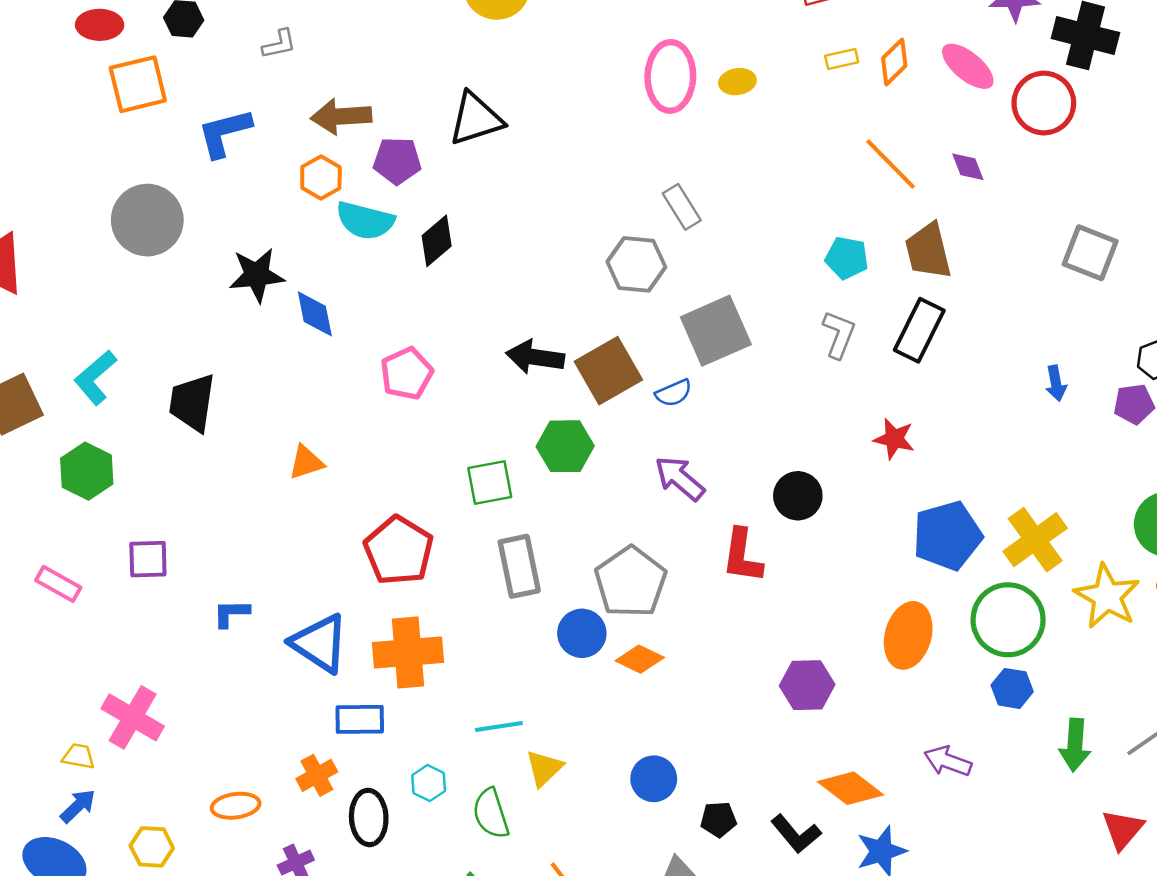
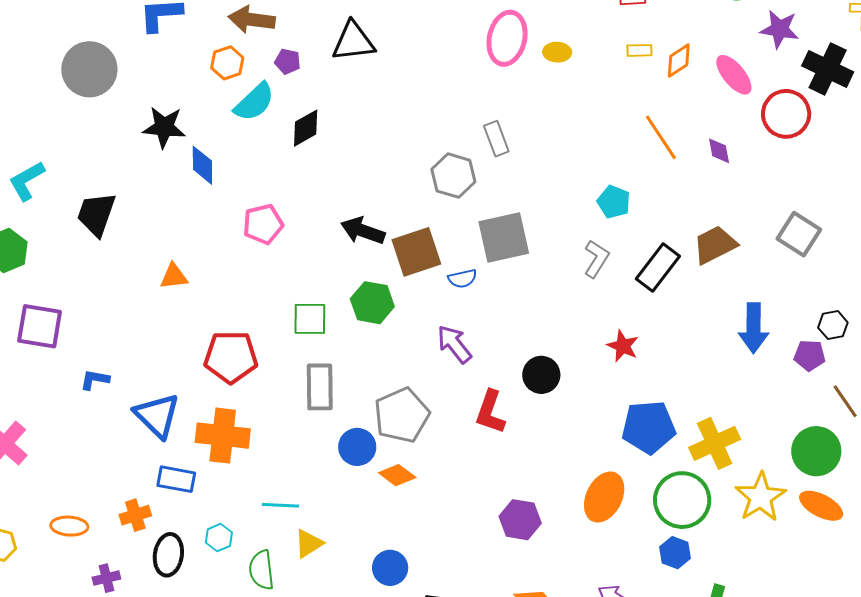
purple pentagon: (397, 161) -> (288, 61), size x0.7
cyan semicircle: (365, 221) -> (254, 102), turned -69
brown trapezoid: (928, 251) -> (715, 245), moved, turned 66
blue arrow: (1056, 383) -> (754, 328), size x1.8
red pentagon: (399, 550) -> (231, 357), turned 30
purple square: (148, 559) -> (40, 326), size x1.4

